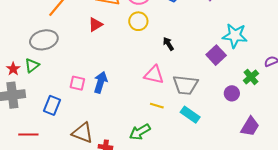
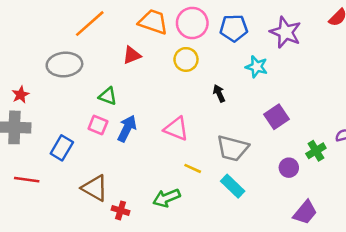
cyan star: (235, 36) -> (257, 67), moved, size x0.7
green triangle: (32, 66) -> (108, 96), moved, turned 49
pink triangle: (154, 75) -> (176, 129), moved

